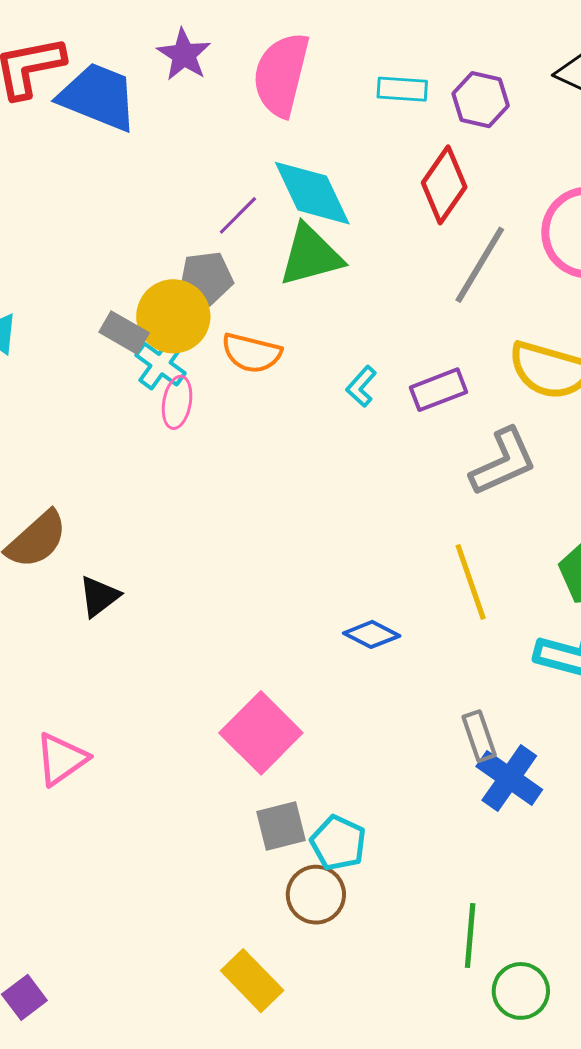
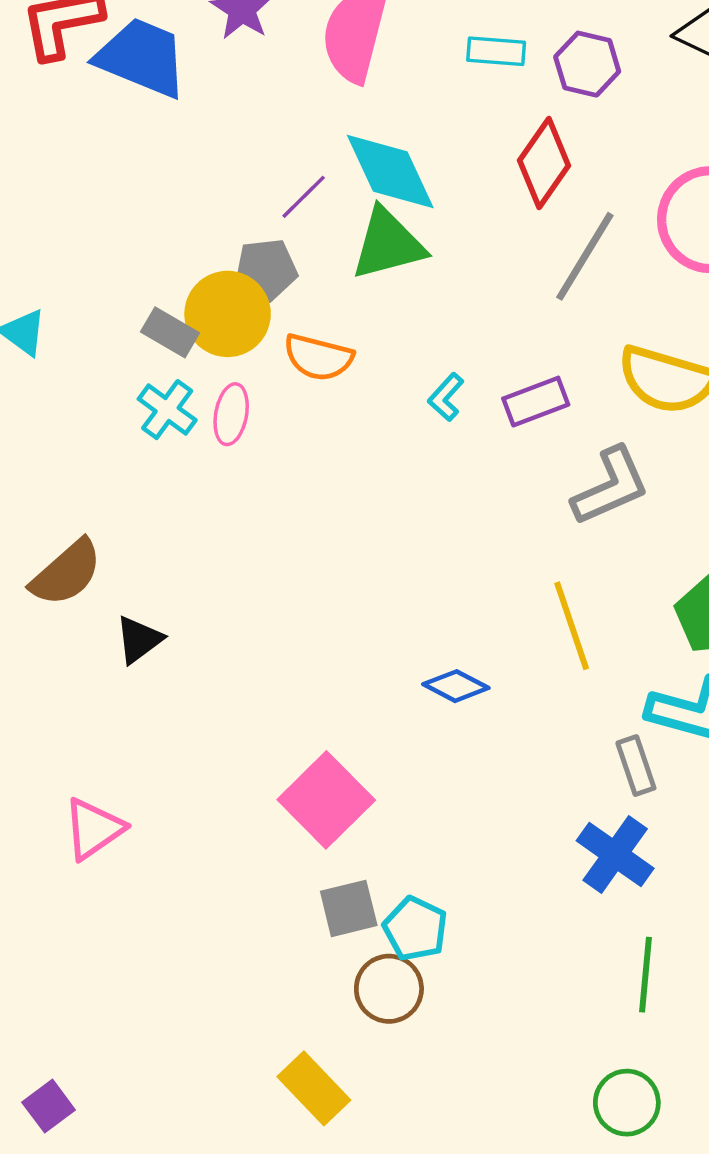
cyan cross: (161, 364) -> (167, 410), moved
gray rectangle: (479, 736) -> (636, 766), moved
green line: (470, 935) -> (646, 975), moved

